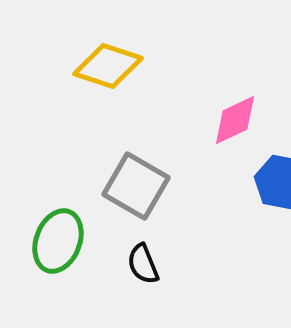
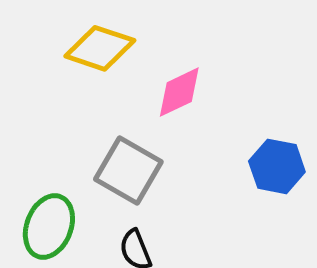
pink diamond: (235, 120) -> (179, 92), moved

